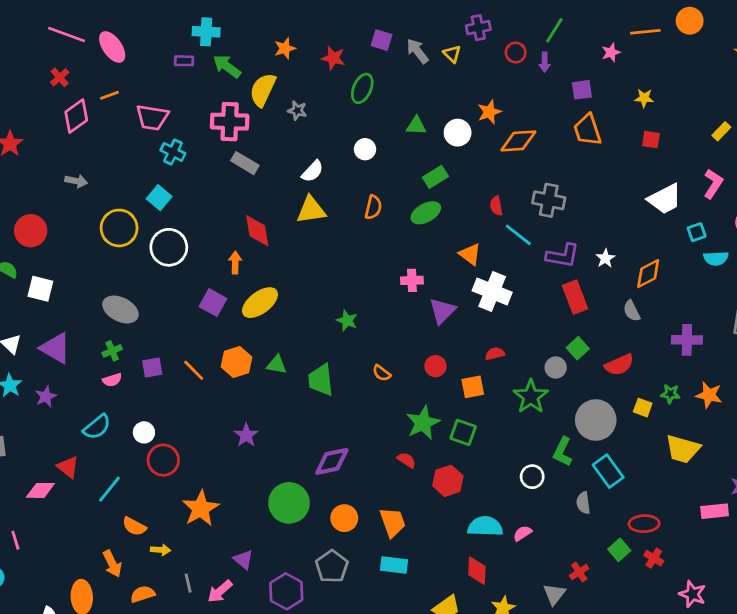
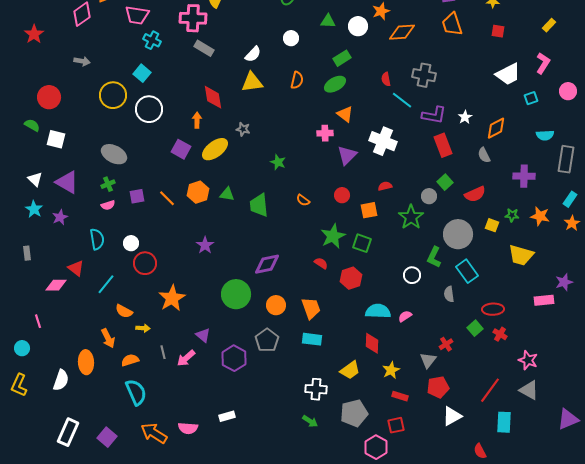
gray star: (297, 111) -> (243, 129), moved
orange triangle: (470, 254) -> (345, 114), moved
cyan semicircle: (716, 258) -> (545, 135), moved
cyan semicircle: (97, 427) -> (97, 239), turned -60

